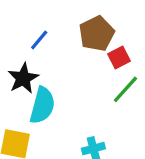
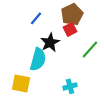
red square: (119, 57) -> (70, 29), moved
black star: (23, 78) -> (50, 42), moved

